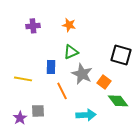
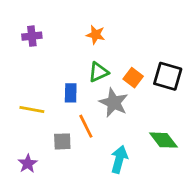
purple cross: (33, 26) -> (32, 36), moved
orange square: (104, 82) -> (133, 78), moved
gray square: (38, 111) -> (62, 141), moved
cyan arrow: (86, 115) -> (119, 159), turned -72

